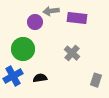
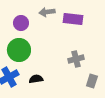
purple circle: (35, 22) -> (21, 23), moved
gray cross: (72, 53) -> (76, 59), moved, turned 35

